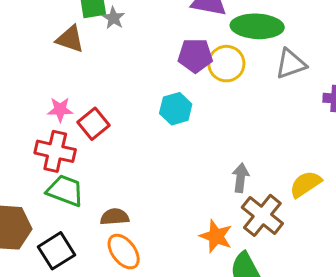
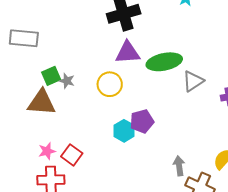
brown triangle: (70, 39) -> (42, 102), size x1.4
purple pentagon: (195, 55) -> (142, 121), moved
yellow circle: (226, 64) -> (110, 84), moved

